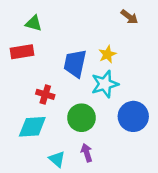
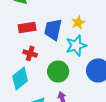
red rectangle: (22, 52) -> (27, 27), moved
cyan diamond: (32, 127) -> (20, 78), turned -35

